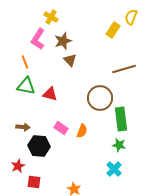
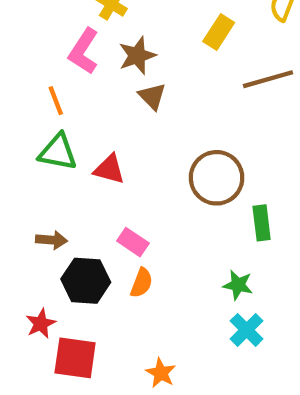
yellow rectangle: (113, 30) -> (219, 32), moved
brown line: (124, 69) -> (268, 79), moved
green rectangle: (121, 119) -> (262, 223), size x0.7
orange semicircle: (82, 131) -> (141, 283), moved
green star: (119, 145) -> (238, 285), moved
red square: (34, 182) -> (75, 358), size x1.5

